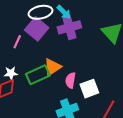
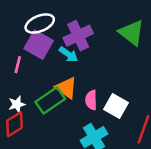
cyan arrow: (64, 12) -> (68, 54), moved
orange triangle: (52, 67) -> (66, 88), turned -42
white square: (89, 89) -> (116, 106), turned -30

